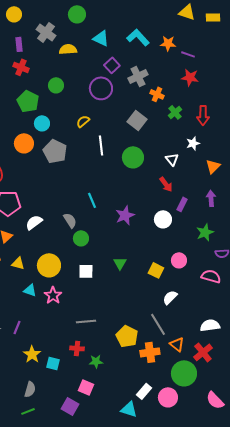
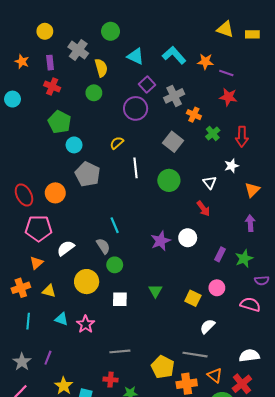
yellow semicircle: (68, 49) -> (101, 68), turned 78
green circle: (56, 85) -> (94, 93), moved
orange circle: (24, 143) -> (55, 193), moved
cyan line: (92, 200) -> (115, 225), moved
purple rectangle: (182, 204) -> (220, 254), moved
white circle: (163, 219) -> (188, 238), moved
yellow circle: (49, 265) -> (87, 282), moved
gray line: (158, 324) -> (195, 355), turned -50

